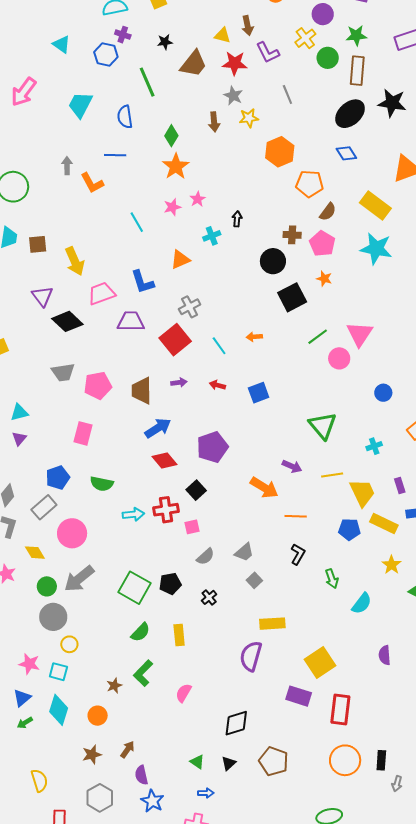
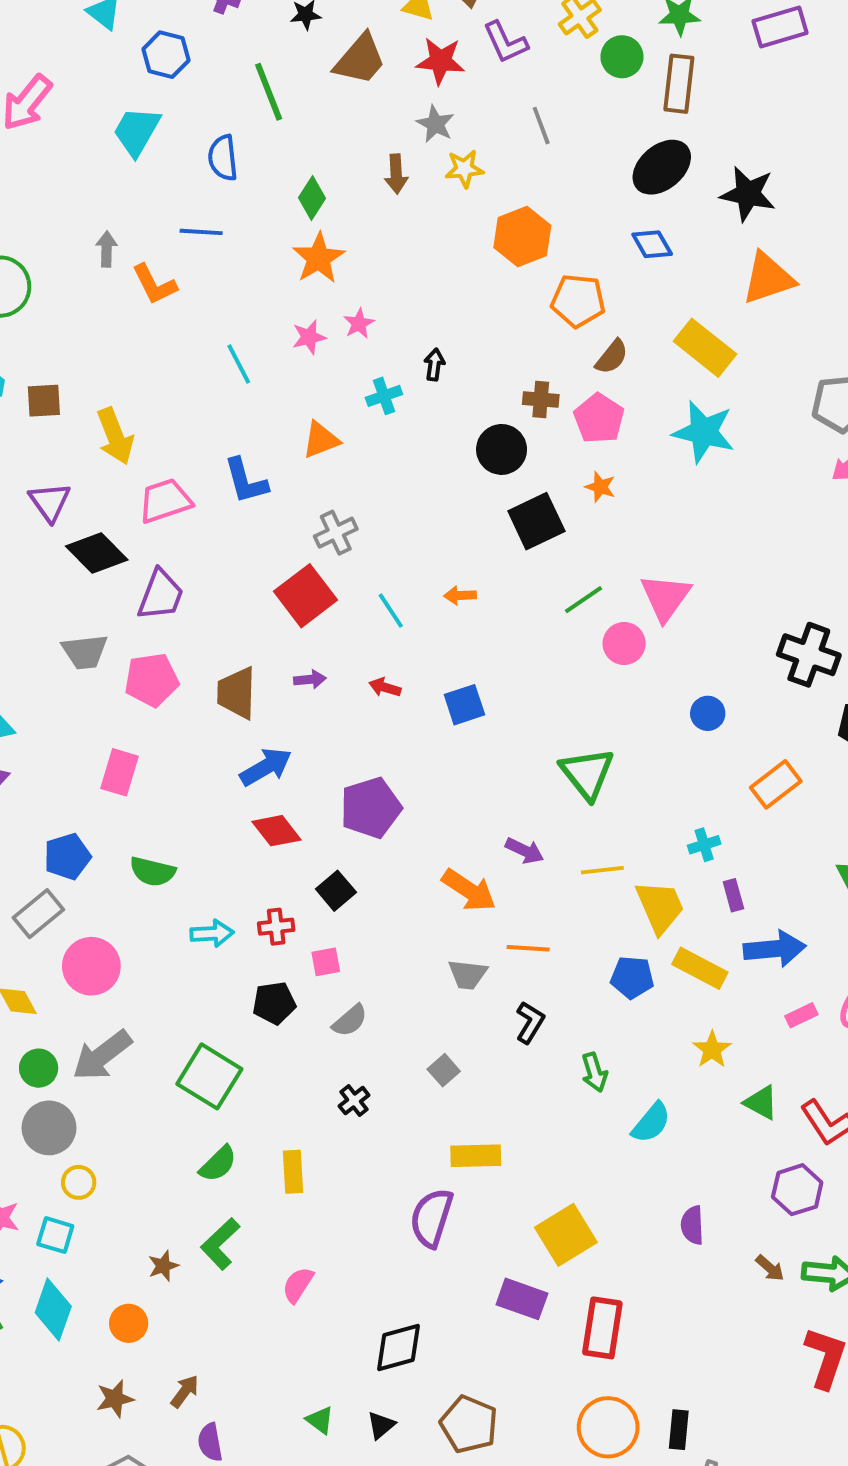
blue hexagon: (106, 55) -> (166, 55), moved
black star: (392, 103) -> (748, 194), moved
purple trapezoid: (131, 321) -> (161, 595), moved, turned 108
cyan cross: (374, 446) -> (704, 845), moved
red cross: (166, 510) -> (276, 927), size x0.7
gray trapezoid: (244, 552) -> (468, 974), moved, turned 45
black pentagon: (170, 584) -> (274, 1003), moved

